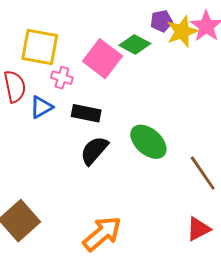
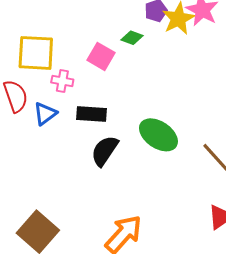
green diamond: (135, 44) -> (132, 38), size x0.7
pink square: (102, 59) -> (101, 56), size x0.7

